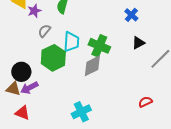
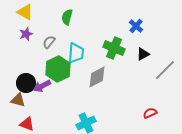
purple star: (34, 11) -> (26, 34), moved
green cross: (99, 46) -> (114, 48), moved
purple arrow: (29, 88) -> (42, 86), moved

